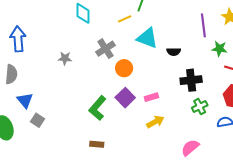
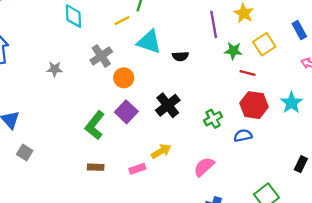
black cross: (191, 80) -> (168, 105), moved, turned -30
pink rectangle: (151, 97) -> (137, 169), moved
gray square: (37, 120) -> (25, 153), moved
yellow arrow: (155, 122) -> (161, 151), moved

